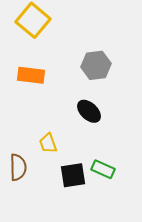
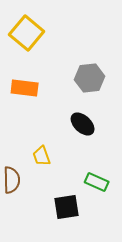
black square: (73, 175) -> (67, 207), moved

